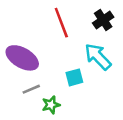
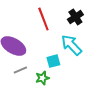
green star: (51, 105) -> (42, 78), moved

